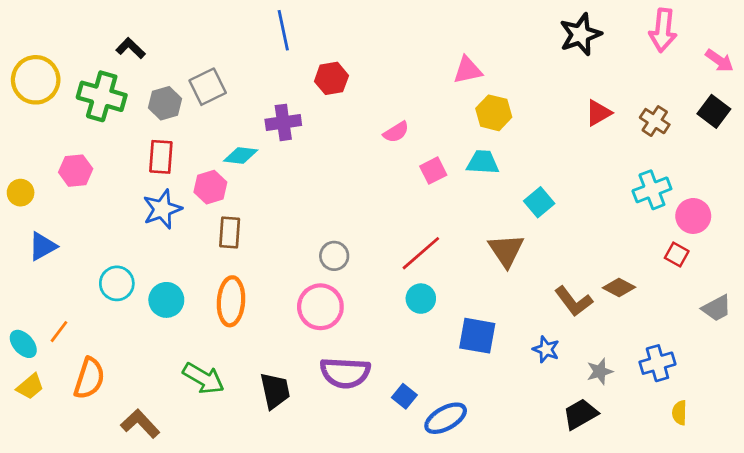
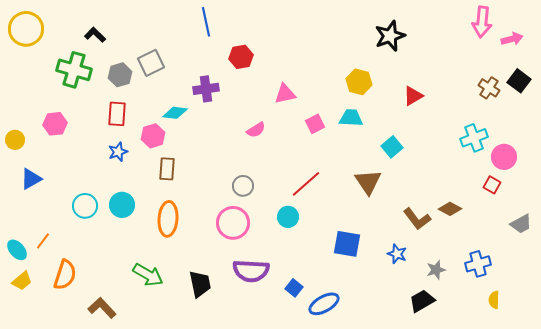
black star: (580, 34) -> (390, 36), moved
pink arrow: (719, 61) -> (512, 39), moved, turned -50
pink triangle: (468, 70) -> (285, 94), moved
yellow circle: (36, 80) -> (26, 29), moved
red triangle: (598, 113) -> (413, 96), moved
brown cross: (655, 121) -> (489, 88), moved
pink semicircle: (396, 132) -> (256, 130), moved
blue star: (162, 209) -> (118, 152), size x0.7
cyan circle: (421, 299) -> (288, 217), moved
cyan circle: (166, 300) -> (122, 205), moved

